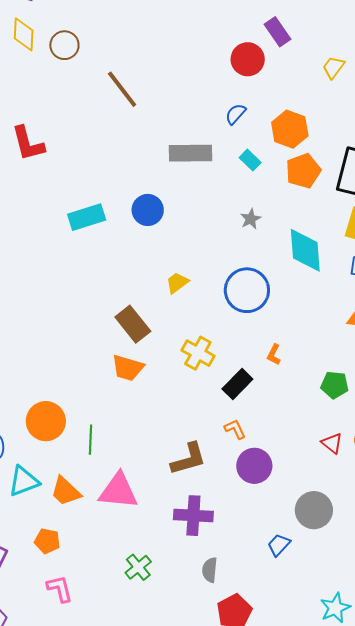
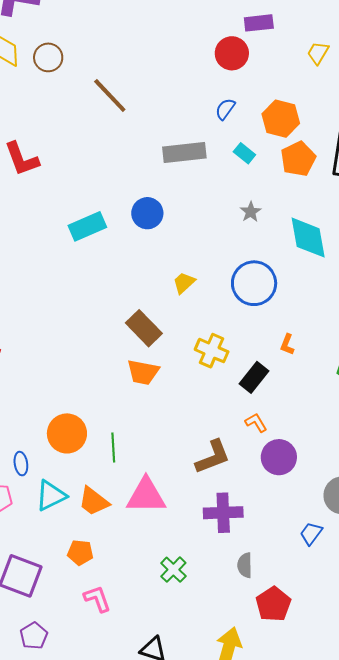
purple rectangle: (278, 32) -> (259, 23), turned -56

